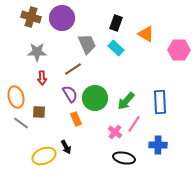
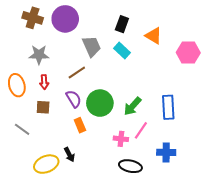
orange ellipse: (16, 97) -> (17, 85), moved
brown square: (39, 112) -> (43, 107), moved
pink cross: (115, 132) -> (121, 139), turned -32

